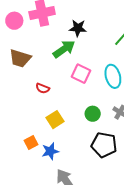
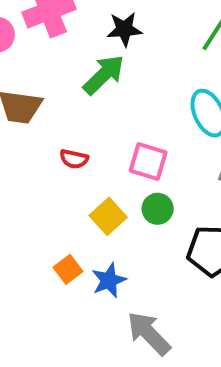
pink square: (81, 74) -> (148, 161), moved
green circle: (93, 114) -> (158, 209), moved

